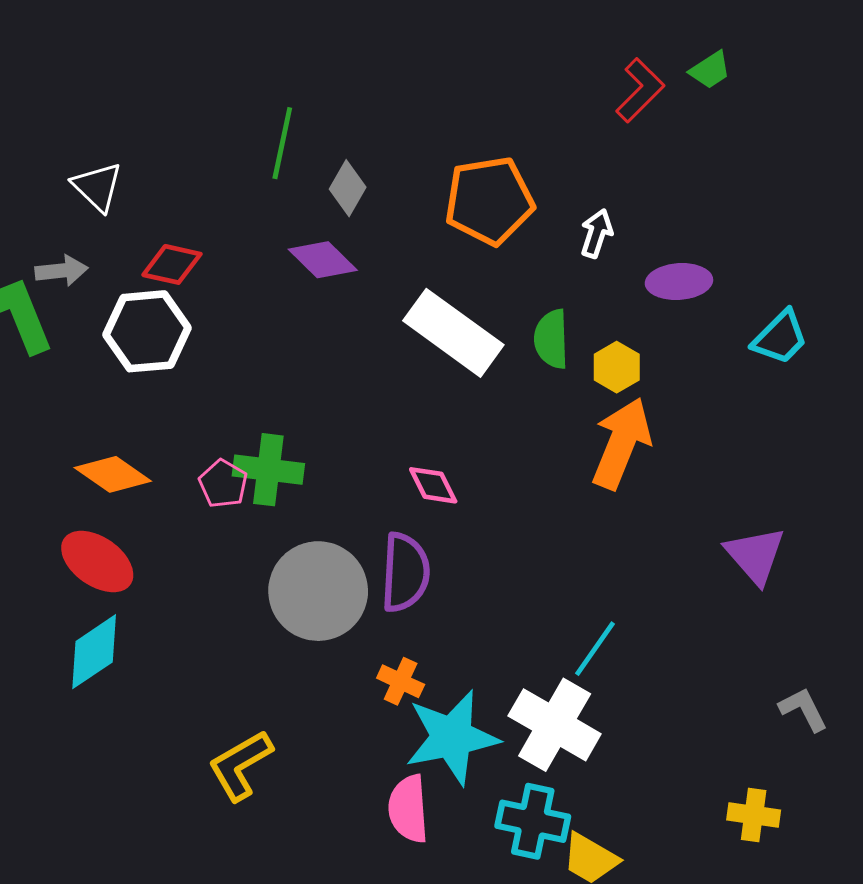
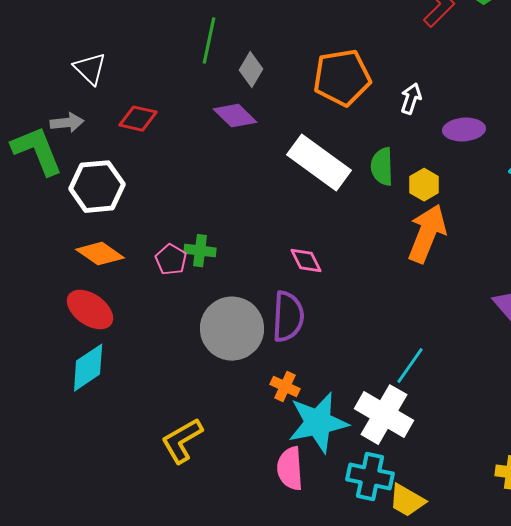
white hexagon: (147, 331) -> (97, 187), moved
green cross: (268, 470) -> (200, 251), size x0.7

